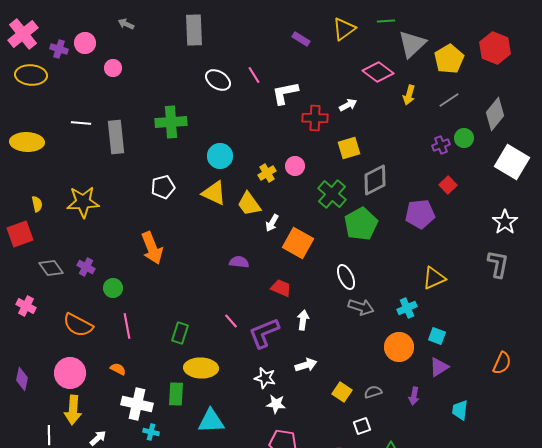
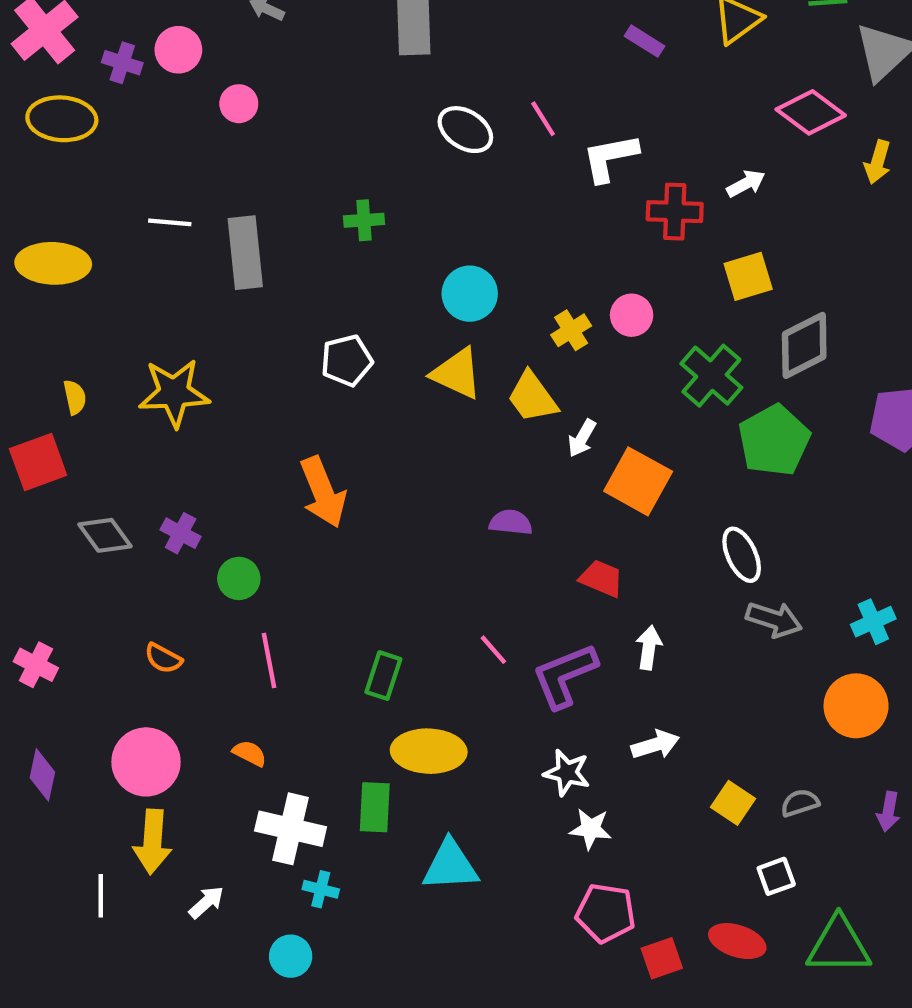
green cross: (171, 122) -> (364, 220), size x0.6
pink cross: (26, 306) -> (36, 665), moved
orange semicircle: (78, 325) -> (163, 658), size x0.6

